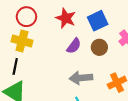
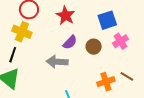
blue square: (98, 21) -> (107, 20), moved
gray arrow: (81, 78) -> (57, 62), moved

